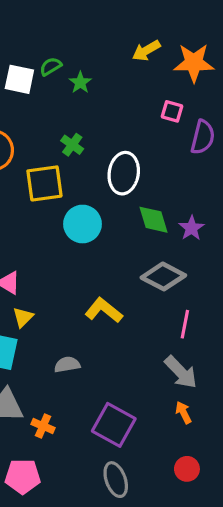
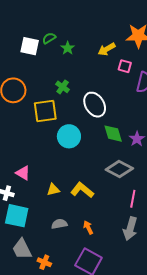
yellow arrow: (146, 51) -> (107, 49), moved
white ellipse: (124, 173) -> (95, 105), turned -40
yellow triangle: (23, 317) -> (53, 190), moved, turned 32
gray arrow: (181, 372) -> (130, 229), turned 60
orange arrow: (183, 412) -> (88, 227), moved

